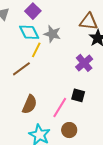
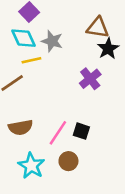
yellow line: (36, 50) -> (31, 60), turned 49
black square: (78, 95) -> (81, 131), moved
brown semicircle: (30, 104) -> (21, 127), turned 54

